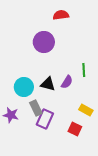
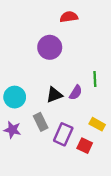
black triangle: (48, 84) -> (54, 95), turned -35
cyan circle: (24, 87) -> (15, 97), moved
purple rectangle: (45, 119) -> (63, 134), moved

